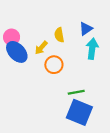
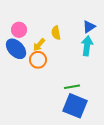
blue triangle: (86, 29) -> (89, 27), moved
pink circle: (12, 37) -> (19, 30), moved
orange circle: (54, 65) -> (38, 60), moved

